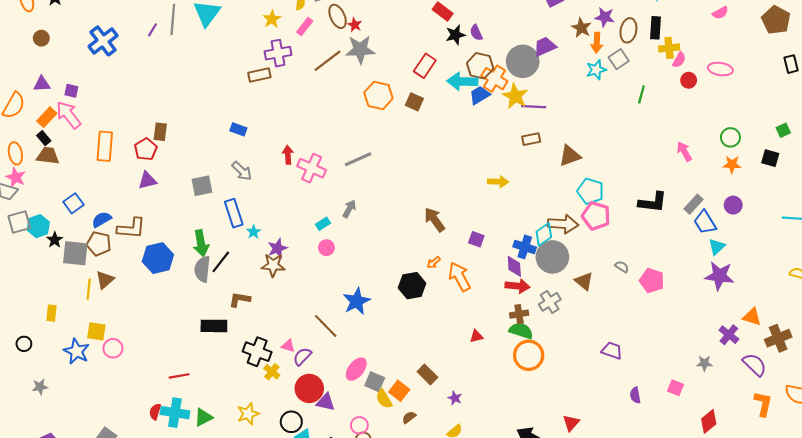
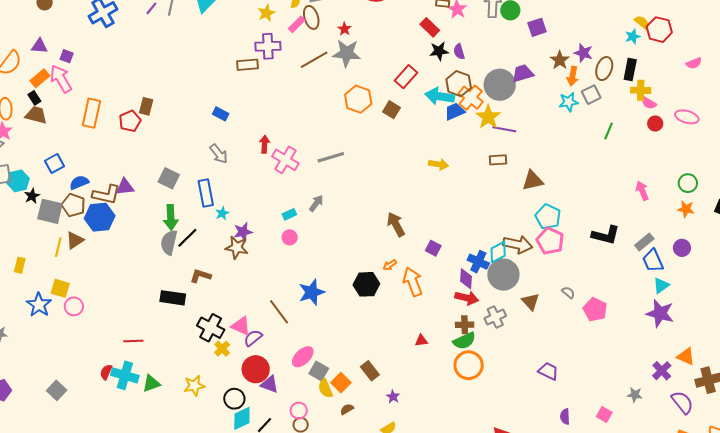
brown ellipse: (338, 16) -> (311, 17), moved
pink semicircle: (679, 60) -> (649, 103), turned 84
purple triangle: (147, 180) -> (125, 187), moved
yellow arrow: (498, 182) -> (439, 164), moved
gray square: (202, 186) -> (169, 178), moved, turned 30
blue hexagon: (158, 258) -> (100, 217), moved
green semicircle: (521, 331) -> (464, 341), turned 130
pink triangle: (288, 346) -> (241, 326), size x1.5

